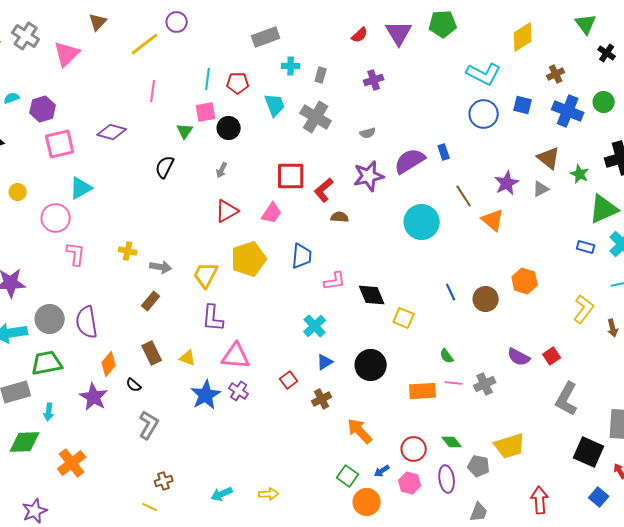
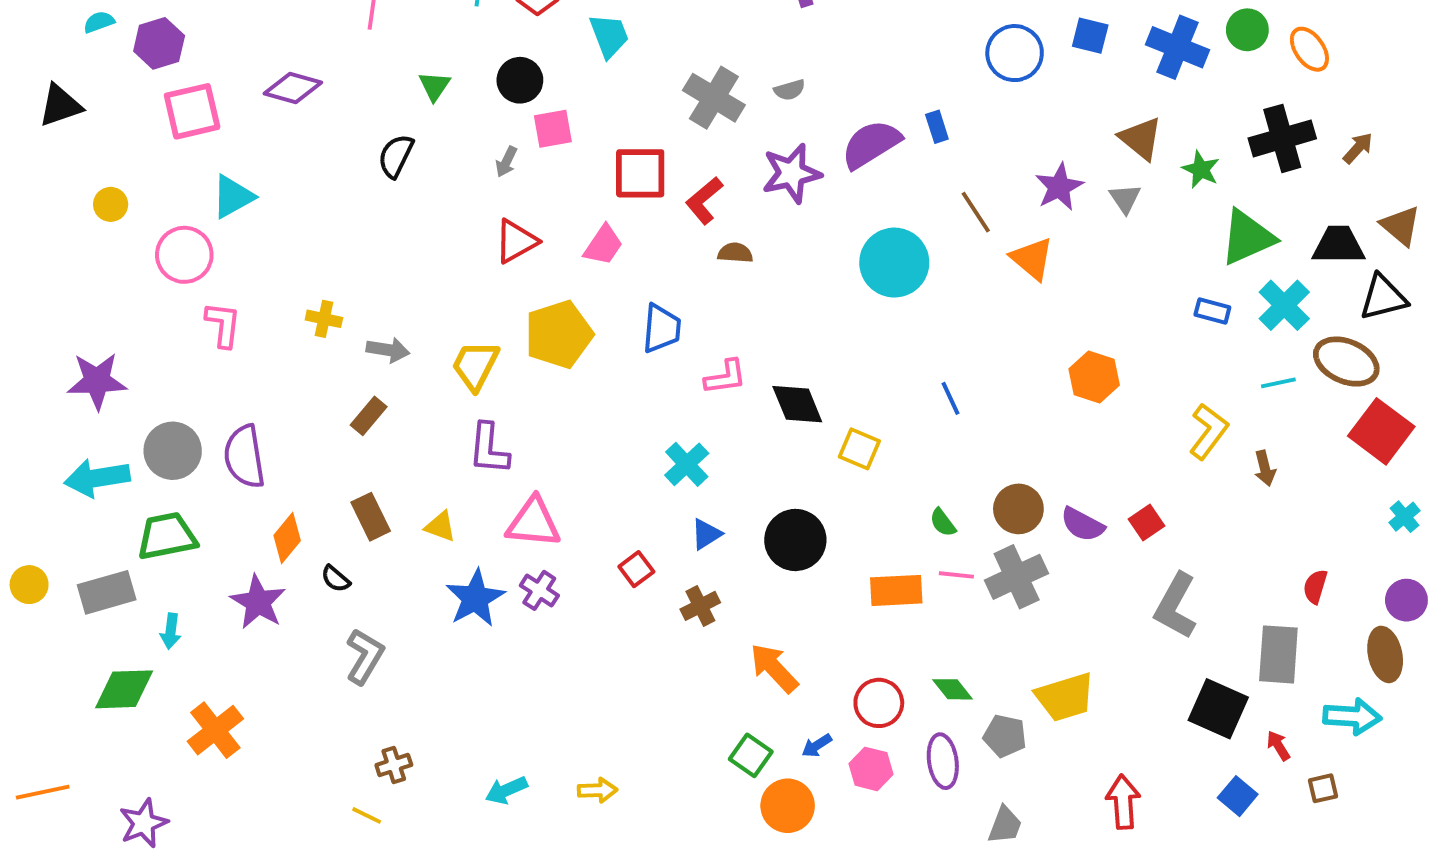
pink square: (206, 112) -> (553, 129), moved
gray cross: (316, 117) -> (714, 98), moved
gray triangle: (541, 189) -> (1125, 199), turned -36
brown circle: (486, 299) -> (1018, 509), moved
gray cross: (485, 384) -> (1017, 577), size x1.4

